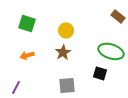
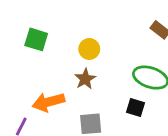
orange arrow: (27, 55) -> (48, 102), moved, size x1.6

